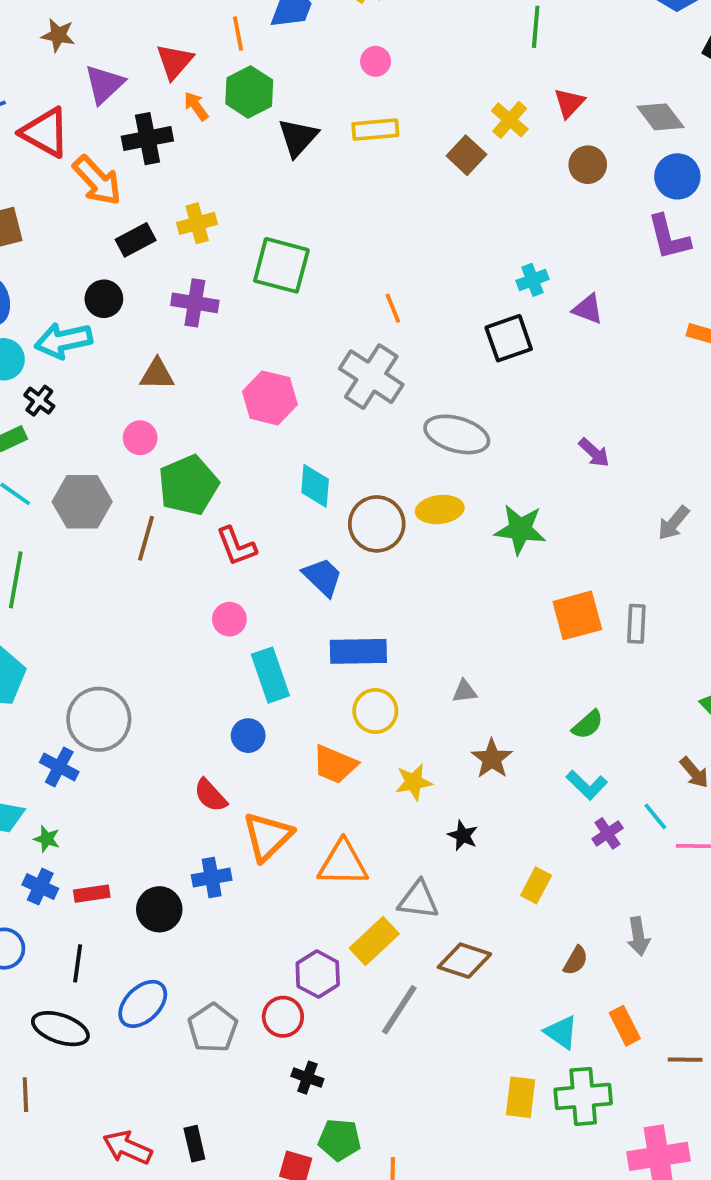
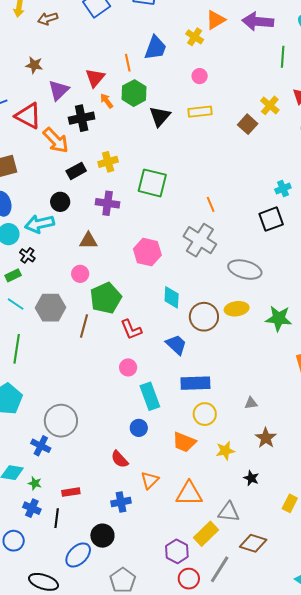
orange triangle: (268, 837) -> (150, 480), size x0.7
red rectangle: (92, 894) -> (71, 492), moved
black circle: (159, 909) -> (102, 536), moved
black line: (78, 963) -> (57, 518), moved
blue ellipse: (143, 1004) -> (78, 555), moved
red circle: (283, 1017) -> (189, 579), moved

